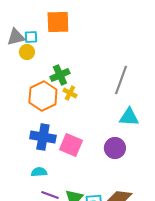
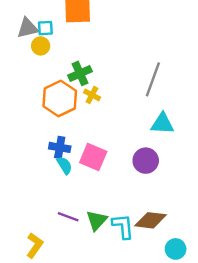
blue cross: (43, 137) -> (60, 147), size x0.7
cyan semicircle: (39, 172) -> (64, 165), moved, turned 63

